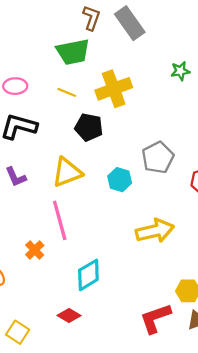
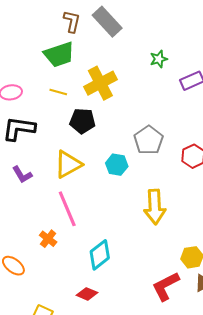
yellow arrow: (155, 231) -> (155, 207), turned 108

